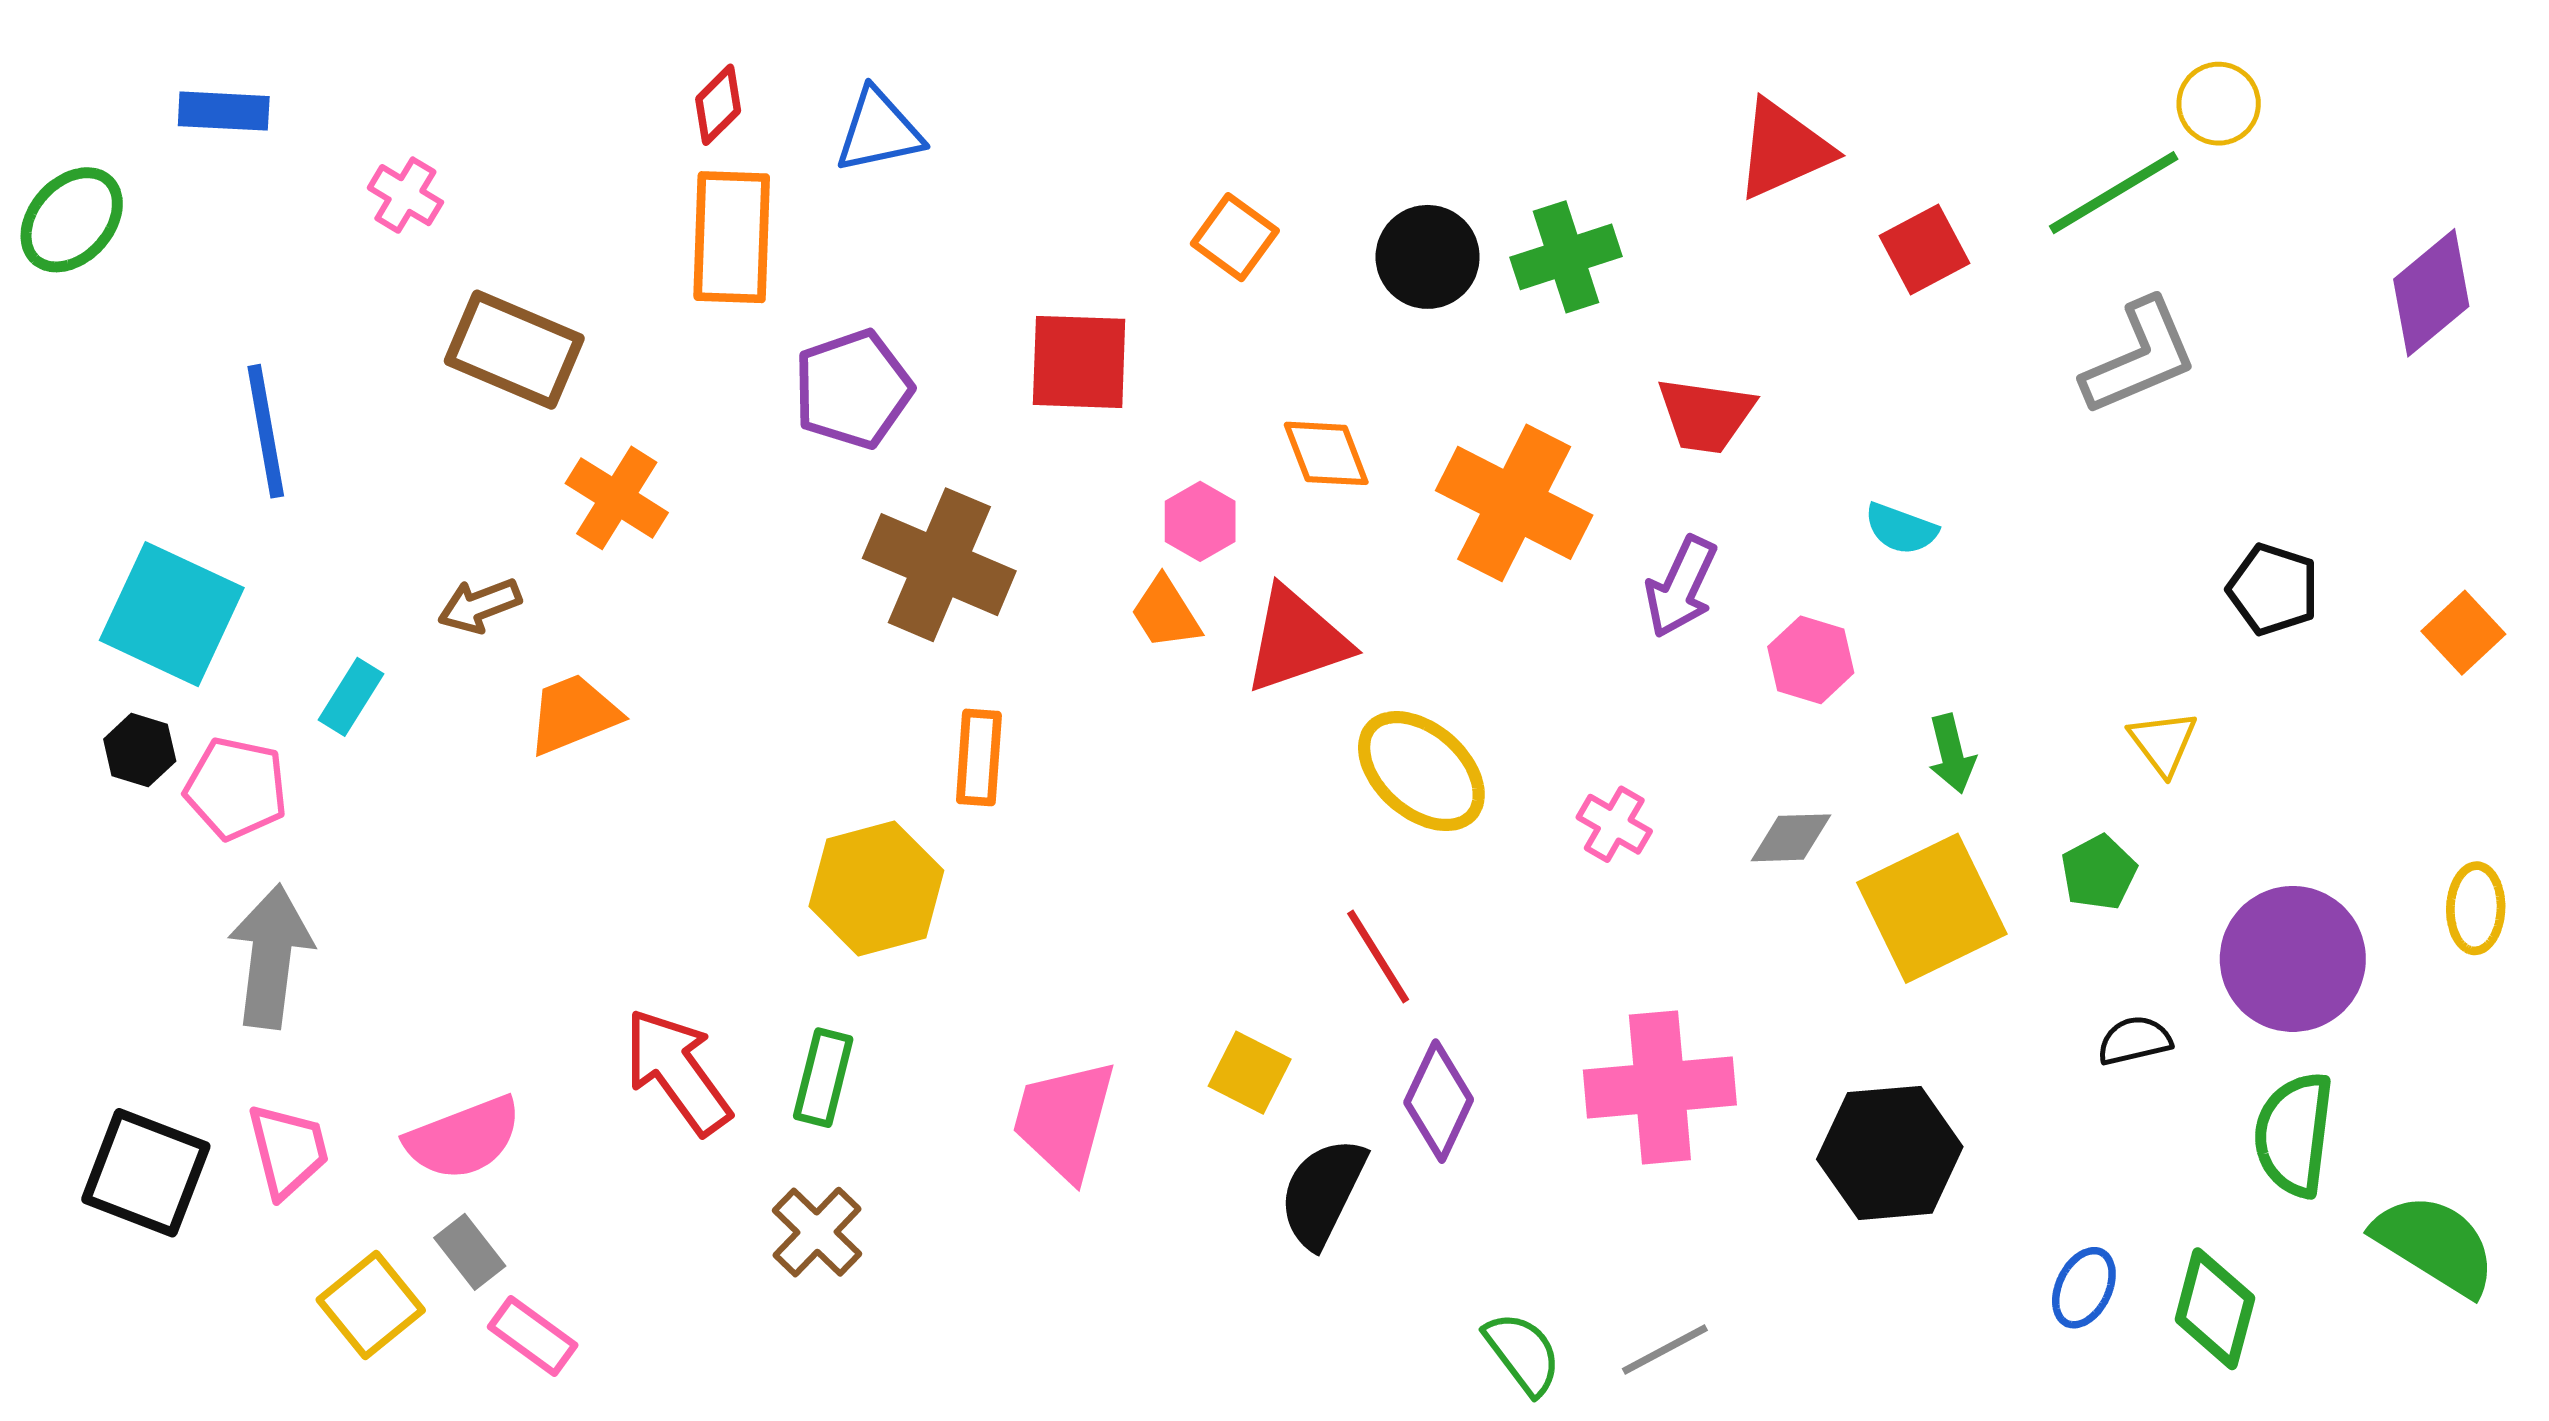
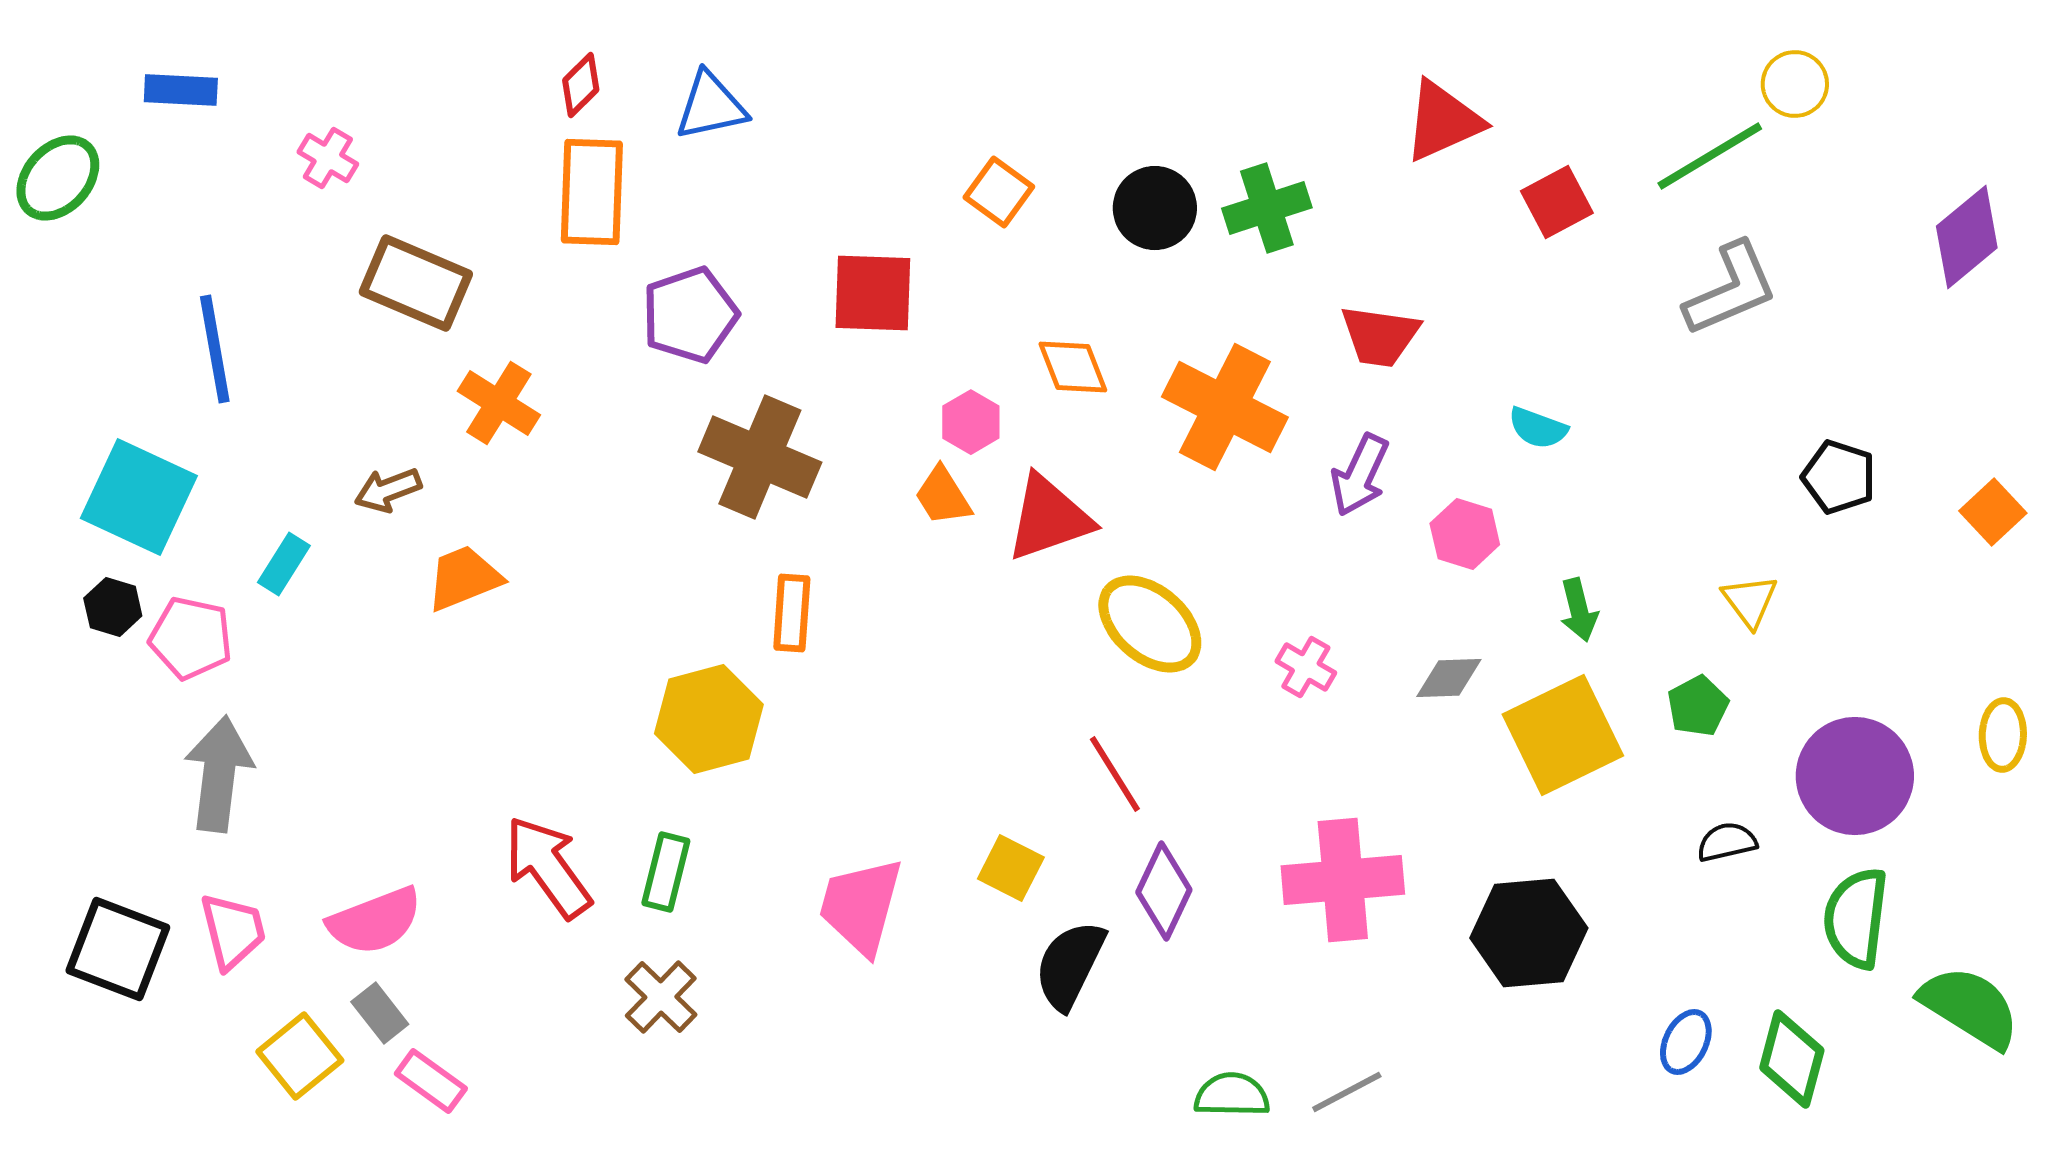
green semicircle: (1523, 1353) -> (1232, 1095), turned -52

